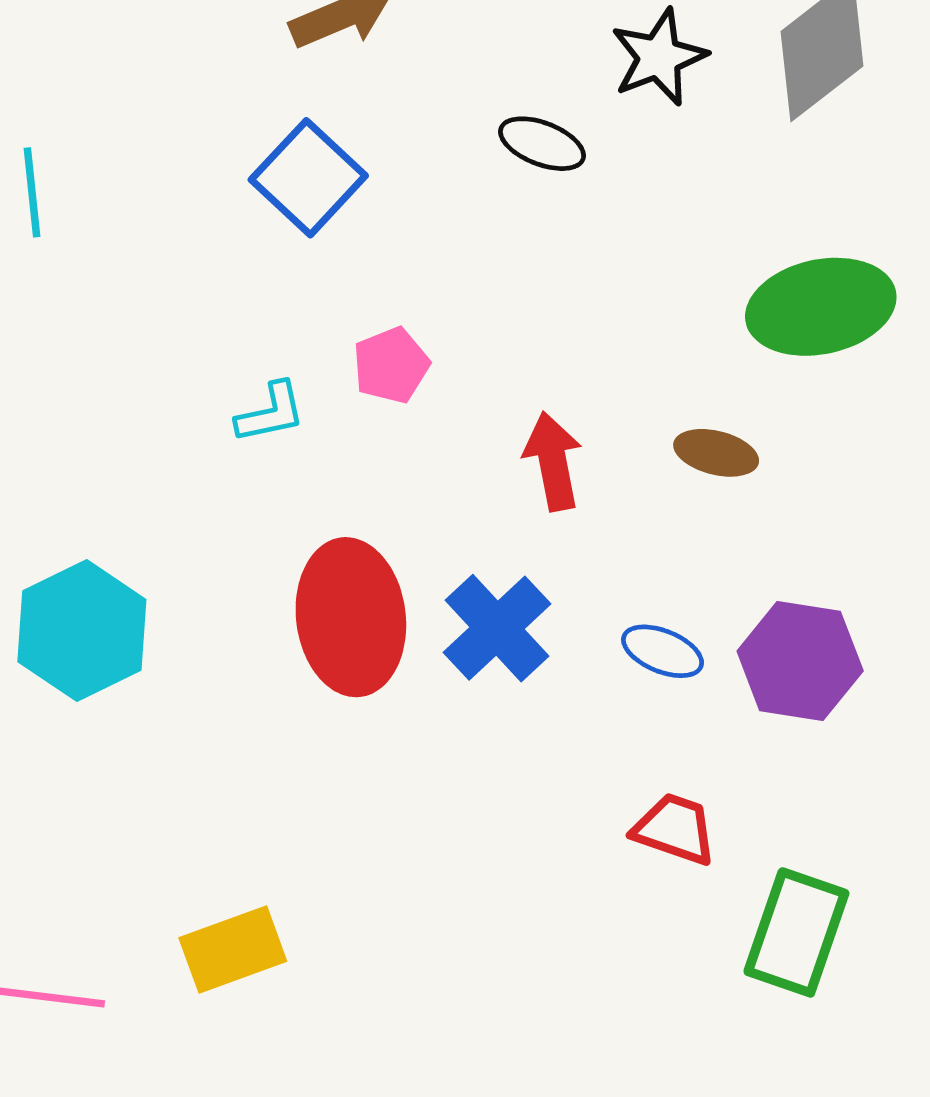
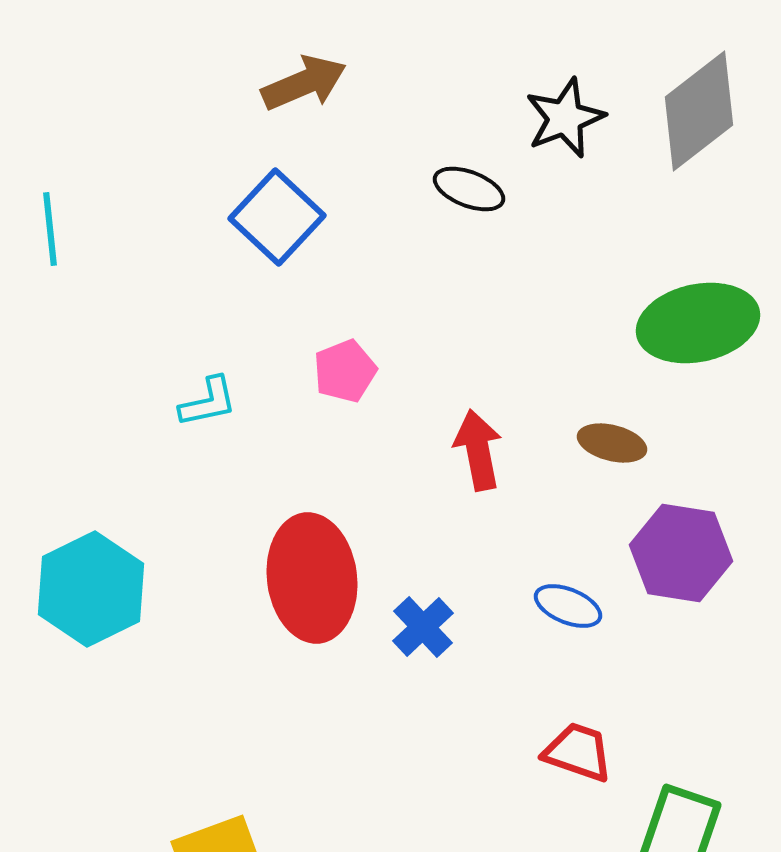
cyan L-shape: (271, 413) -> (208, 402), moved
blue cross: (497, 628) -> (423, 627), moved, size x0.7
purple hexagon: (800, 661) -> (681, 553), moved

